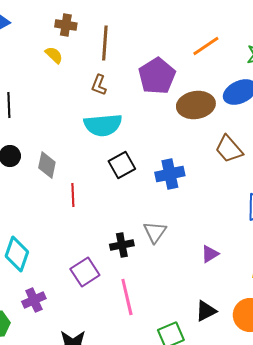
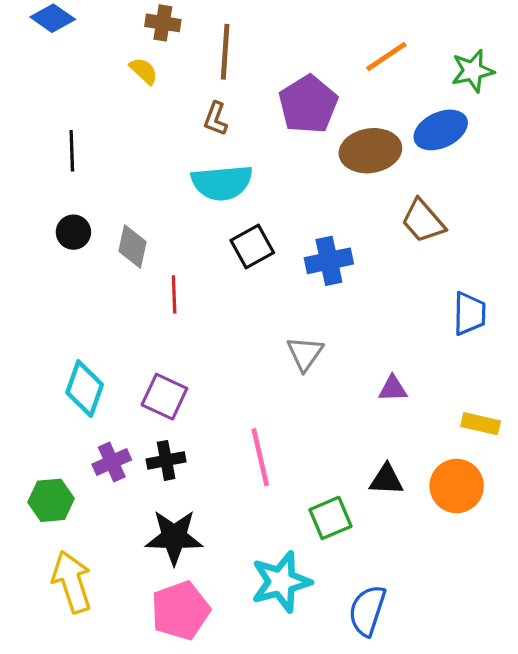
black cross: (122, 245) -> (166, 460), moved
purple triangle: (210, 254) -> (393, 389), turned 30
purple square: (85, 272) -> (164, 397), moved, turned -32
black triangle: (206, 311) -> (386, 480), turned 30

